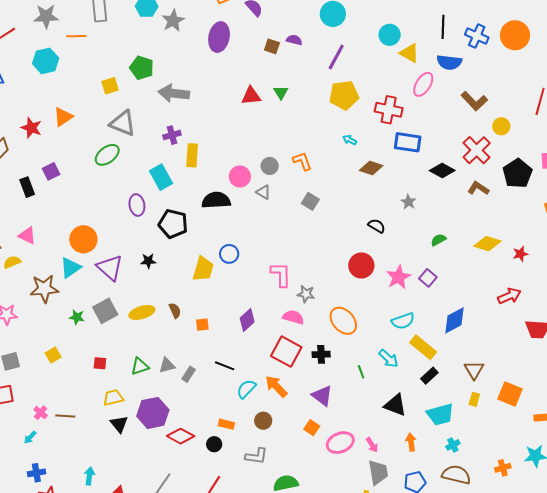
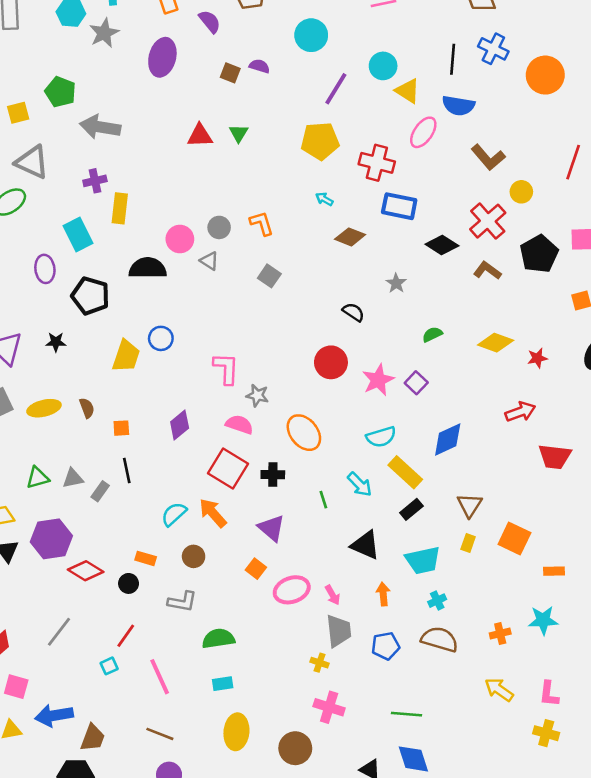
blue cross: (477, 36) -> (493, 49), moved
purple line: (336, 57) -> (336, 89), moved
black line: (225, 366) -> (127, 470), moved, turned 54

